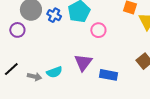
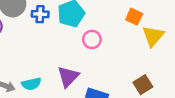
blue cross: (54, 15) -> (40, 14), turned -32

